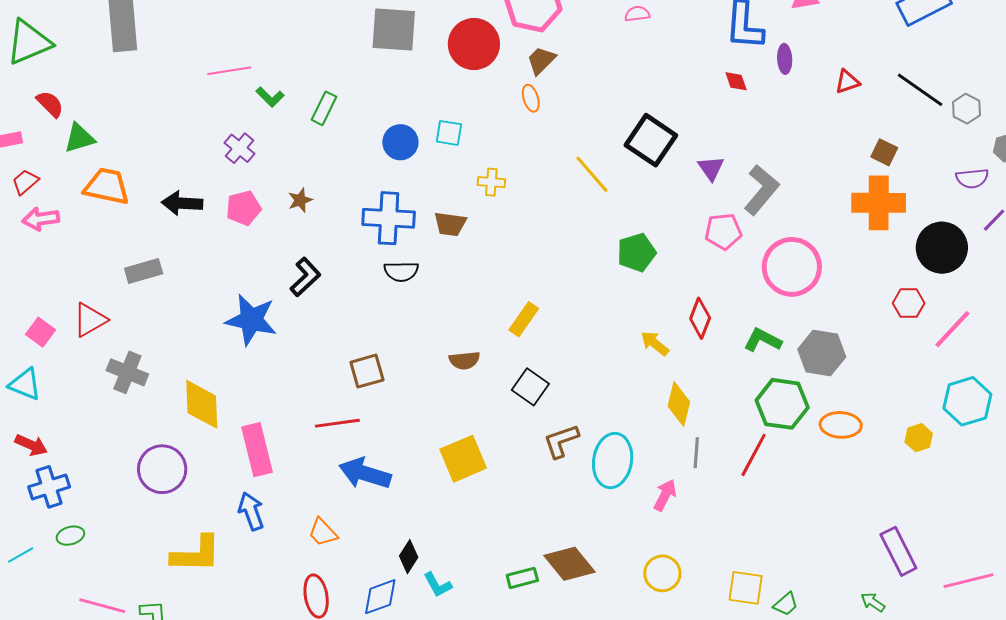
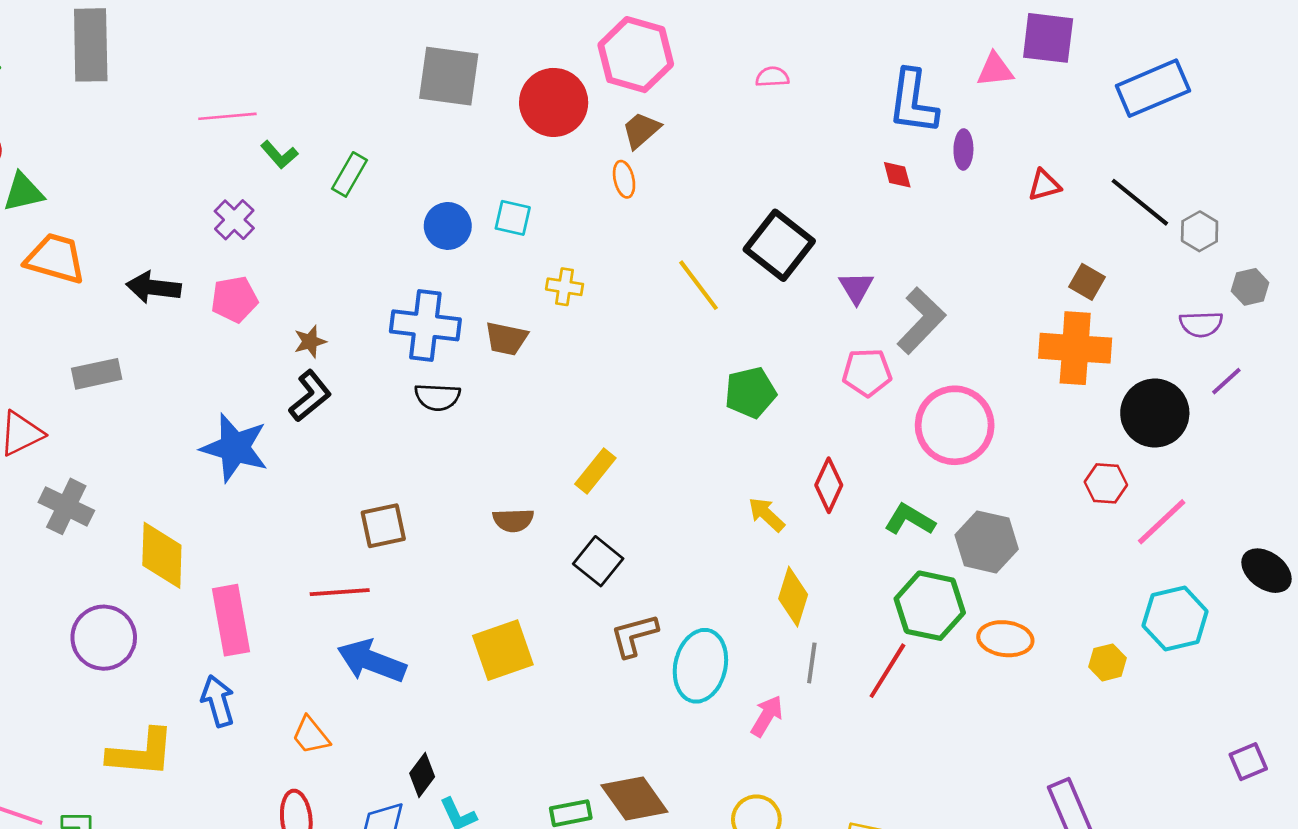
brown star: (300, 200) -> (310, 342), moved

